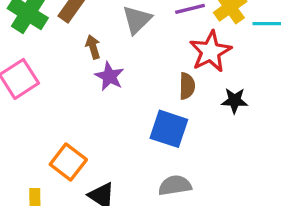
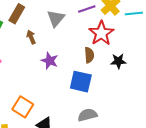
purple star: (109, 76) -> (50, 61), moved

